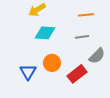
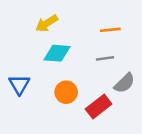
blue triangle: (28, 72) -> (19, 84), moved

